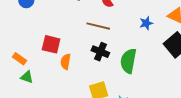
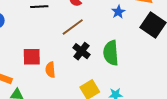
brown line: (98, 26) -> (73, 27), turned -35
black cross: (100, 52) -> (81, 51), turned 30

